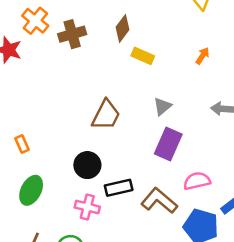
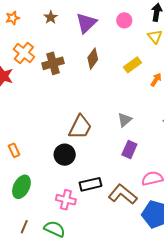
yellow rectangle: (143, 56) -> (132, 65), moved, turned -60
purple rectangle: (168, 144) -> (129, 149), size x0.7
black circle: (87, 165) -> (65, 155), moved

